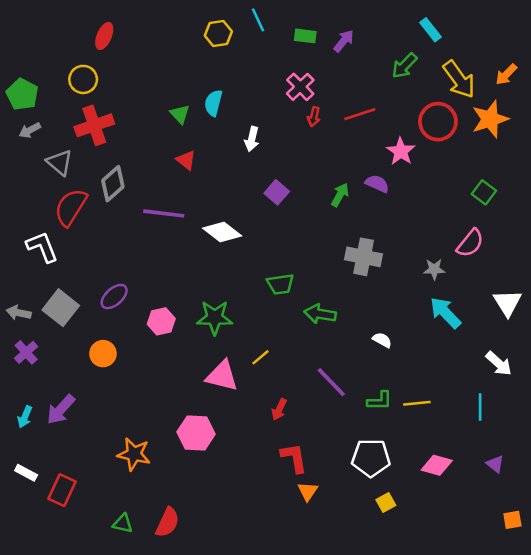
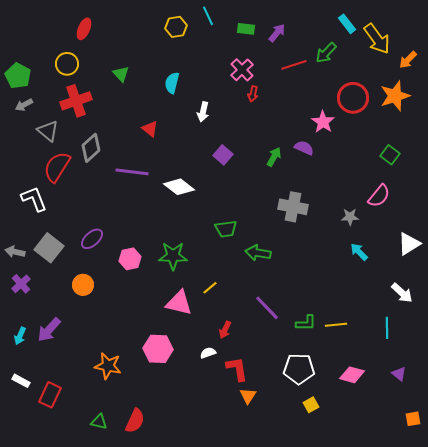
yellow arrow: (459, 79) -> (377, 39), moved
green triangle: (180, 114) -> (121, 74), moved
red line: (360, 114) -> (294, 65), moved
white triangle: (507, 303) -> (409, 244), turned 30
cyan arrow: (445, 313) -> (359, 252), size x0.7
white semicircle: (382, 340) -> (208, 353), moved, turned -49

